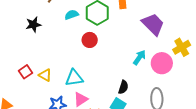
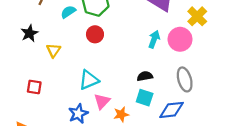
red square: (25, 72) -> (34, 87), turned -32
yellow triangle: (45, 75) -> (54, 50), moved, turned 48
black semicircle: (123, 87) -> (145, 76), turned -104

